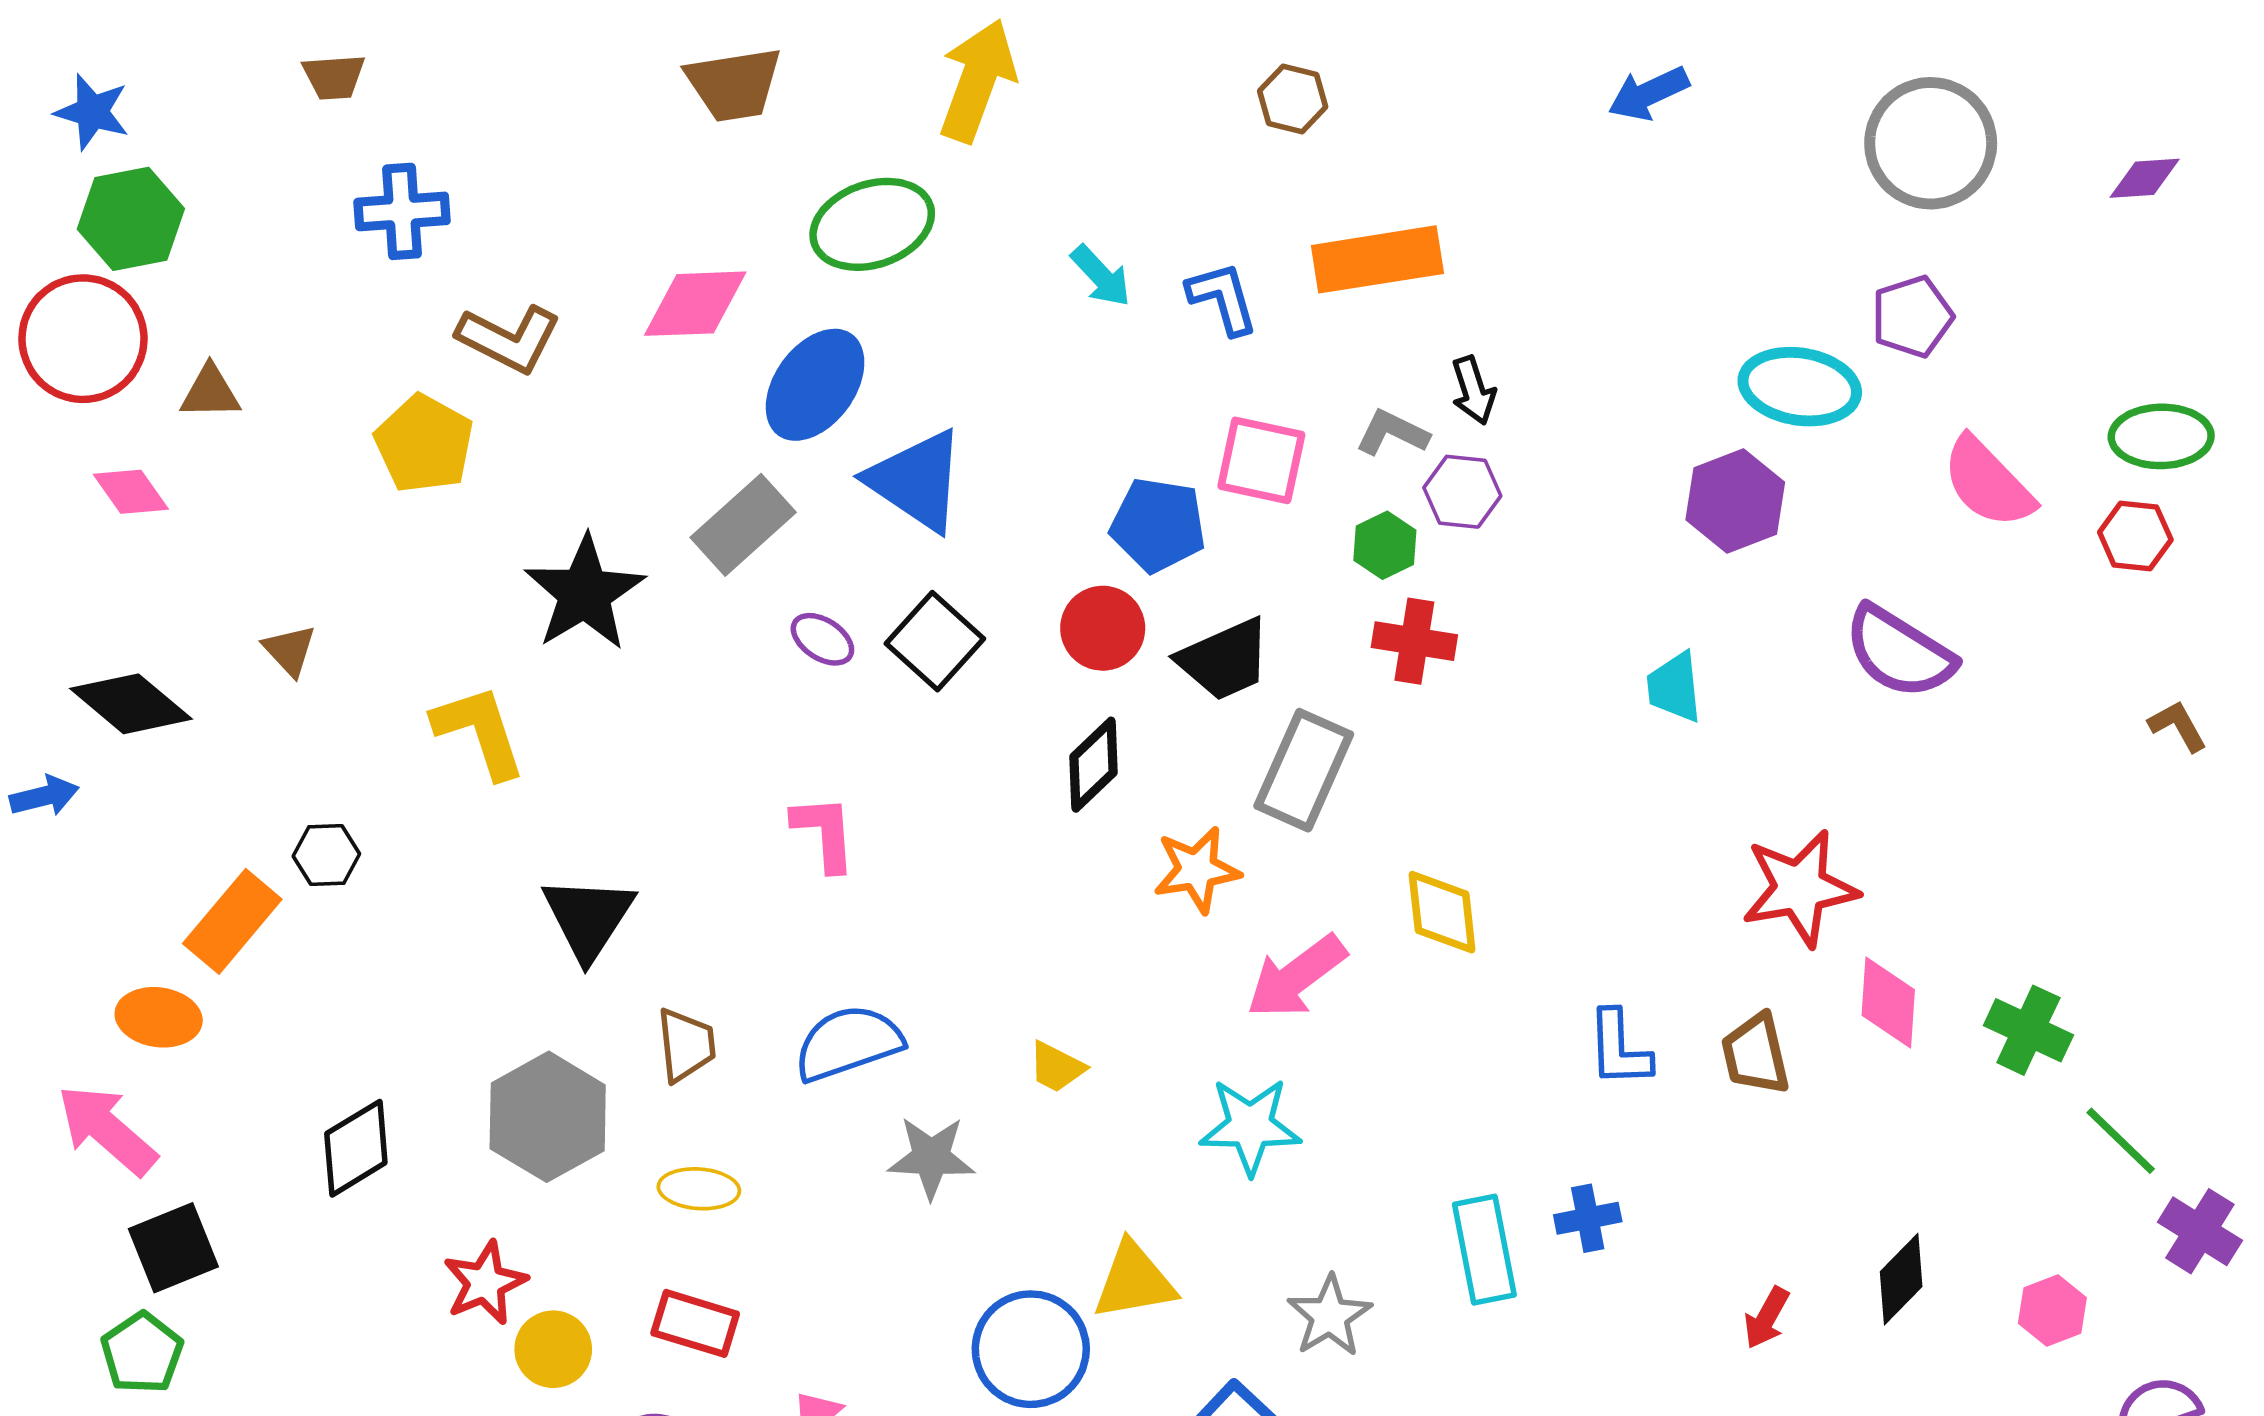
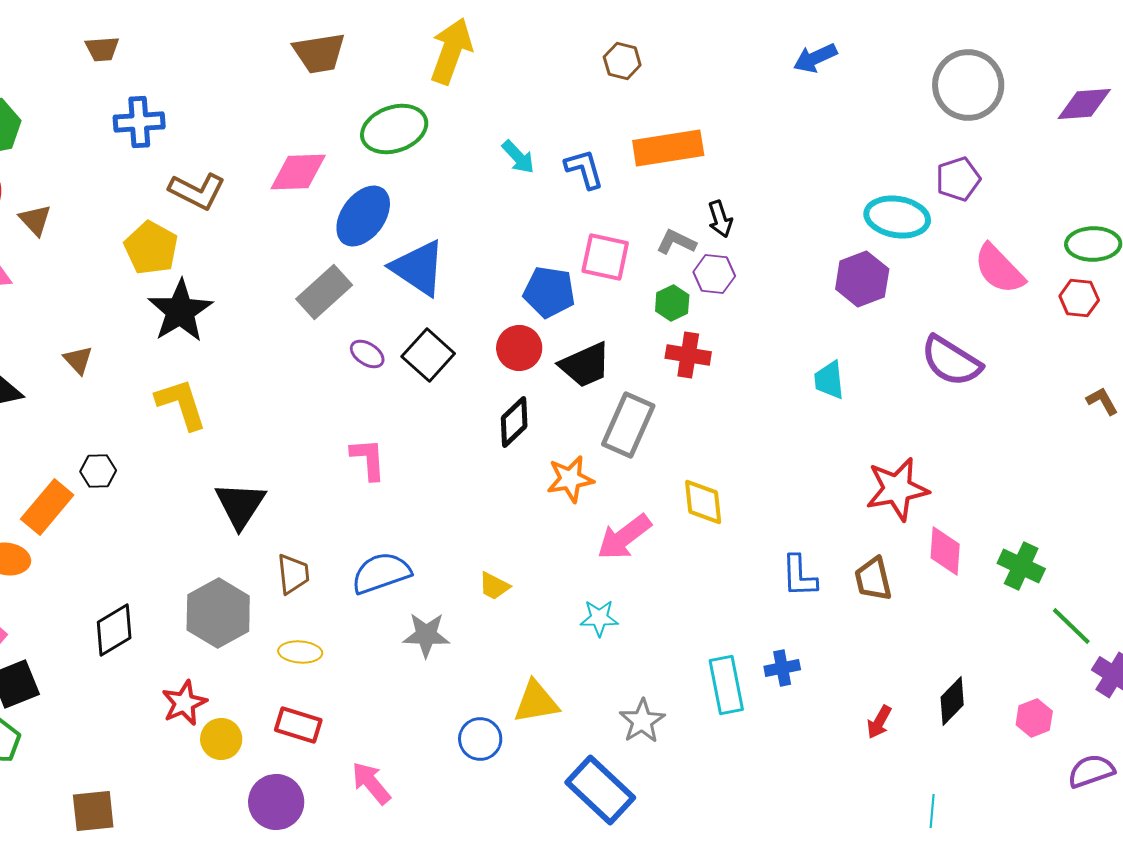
purple diamond: (2145, 178) -> (1084, 104), size x1.4
brown triangle: (210, 392) -> (35, 220), turned 48
black star: (585, 593) -> (180, 311), moved
cyan star: (1250, 1126) -> (599, 618), size x0.7
blue circle: (1031, 1349) -> (480, 739), size x0.7

